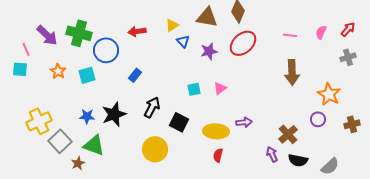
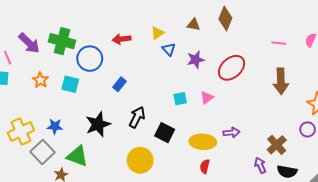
brown triangle: (207, 17) -> (194, 25), size x0.6
red ellipse: (243, 43) -> (232, 68), moved
cyan square: (87, 75) -> (70, 84), turned 30
blue star: (87, 116) -> (55, 126), moved

